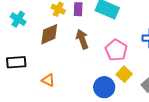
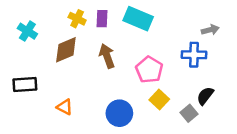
blue circle: (104, 87) -> (119, 113), moved

